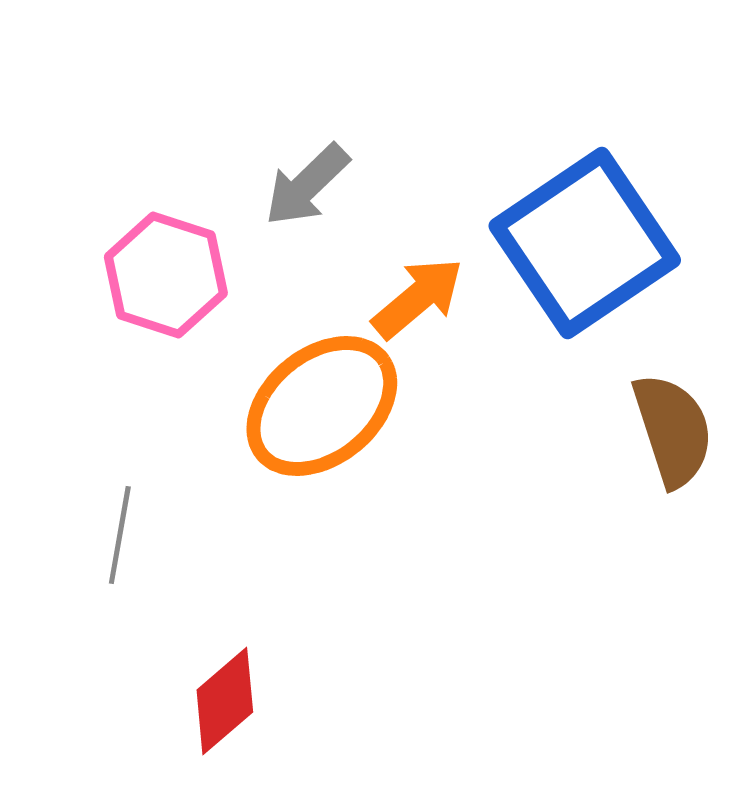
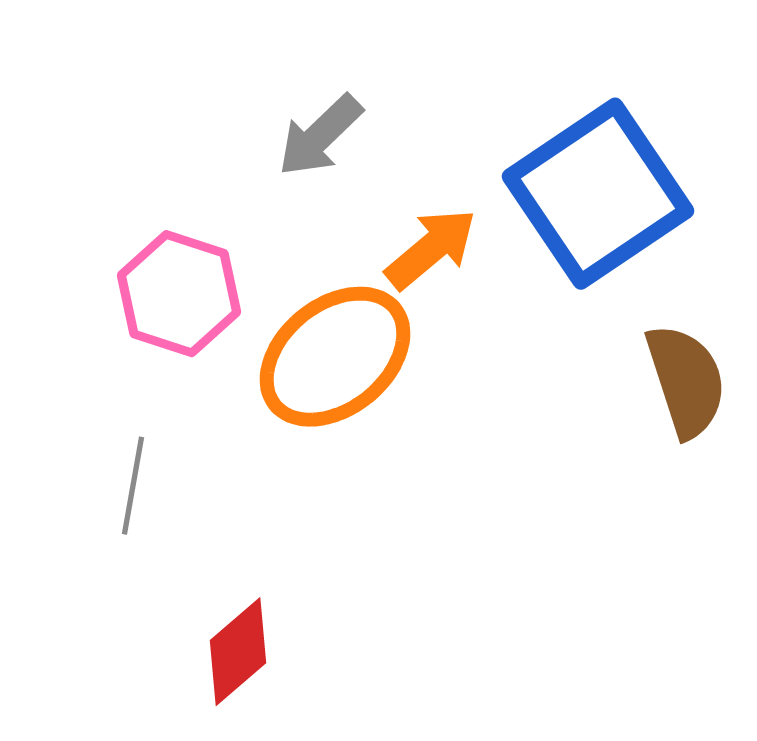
pink hexagon: (166, 275) -> (179, 294), moved

